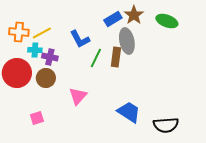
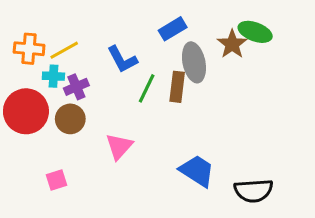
brown star: (134, 15) -> (232, 44), moved
purple cross: (50, 57) -> (76, 87), turned -35

